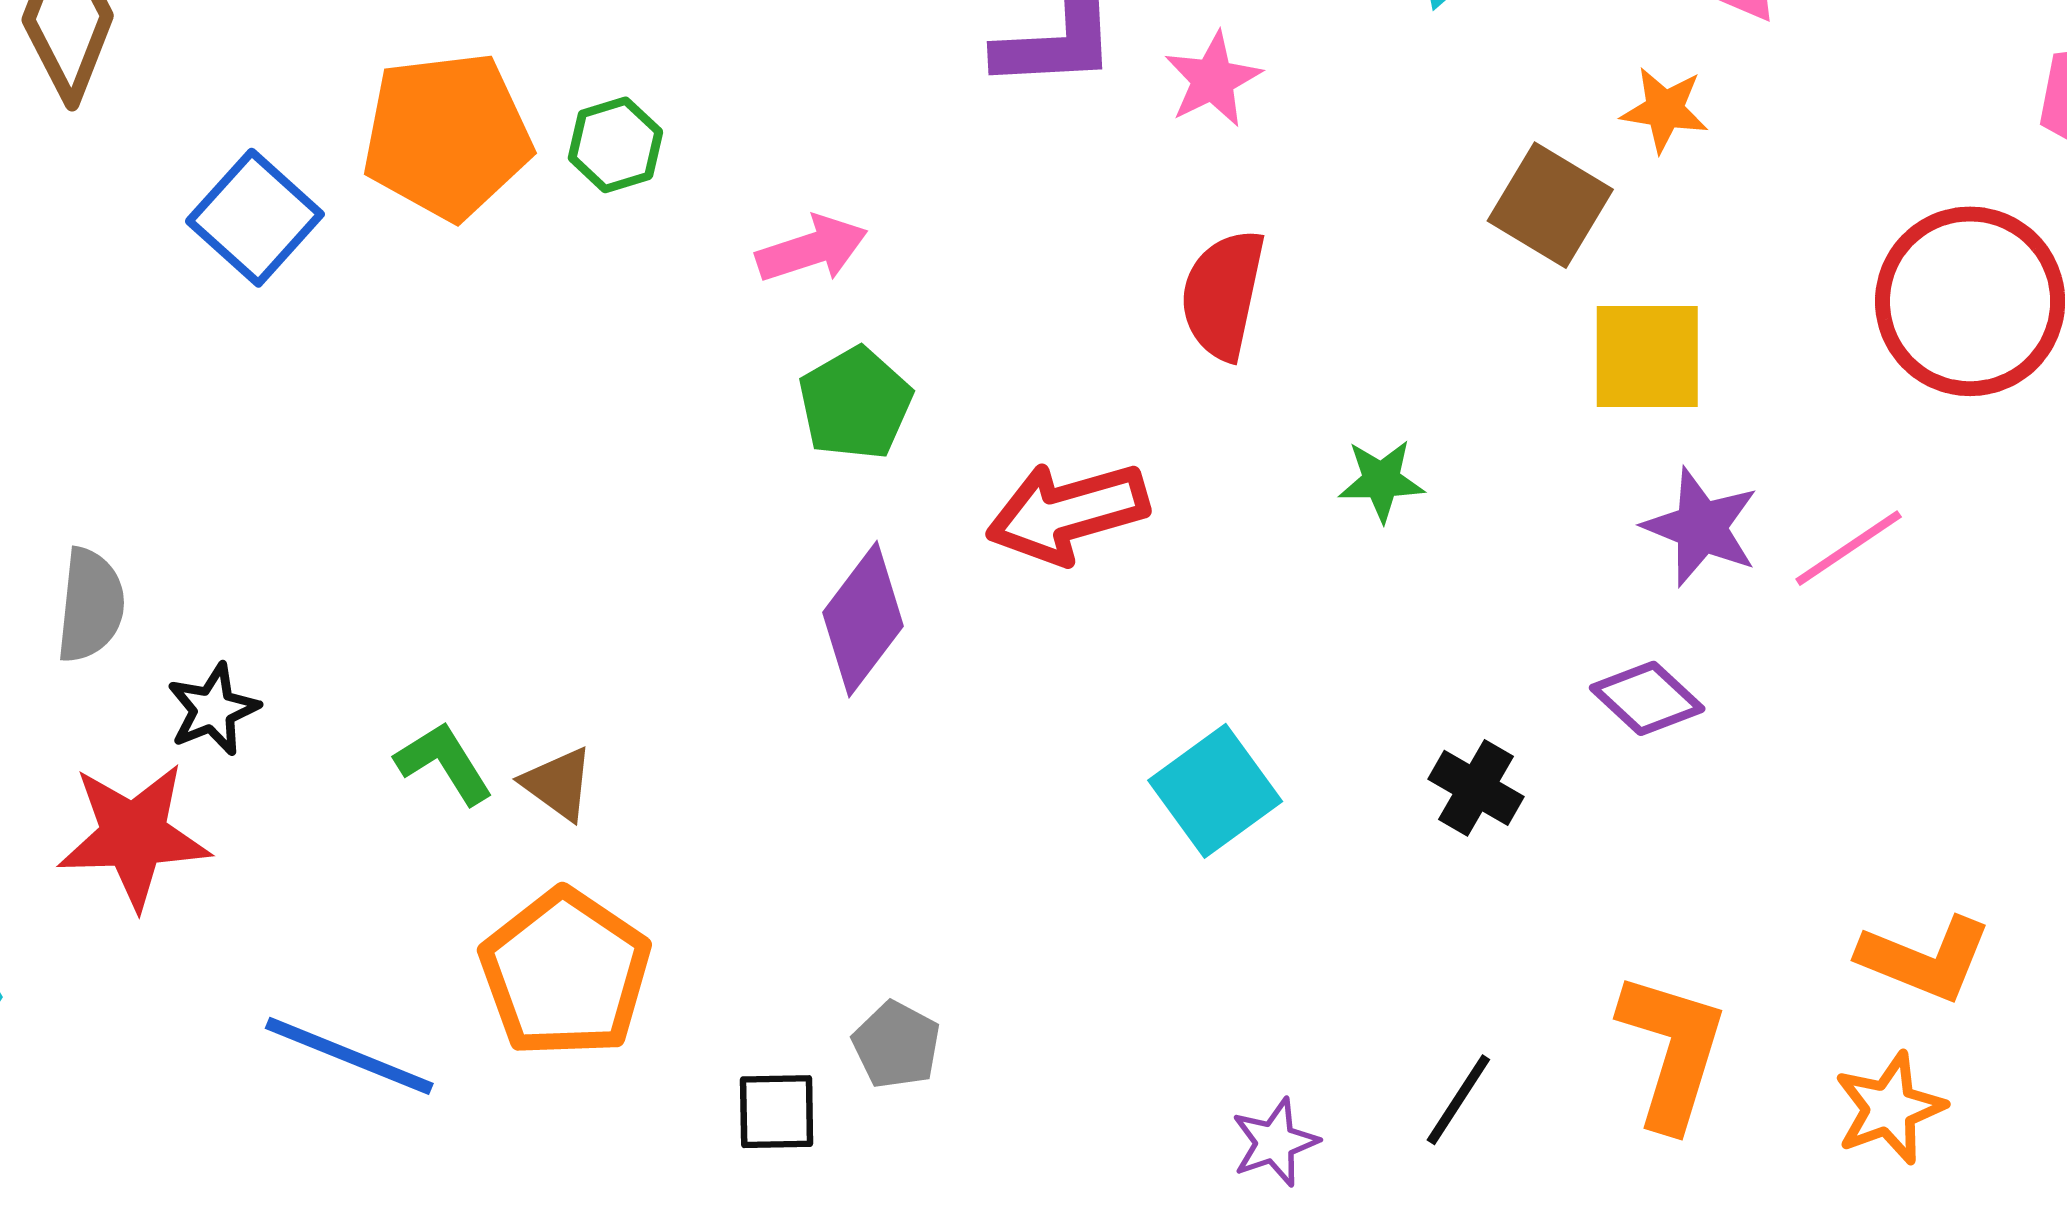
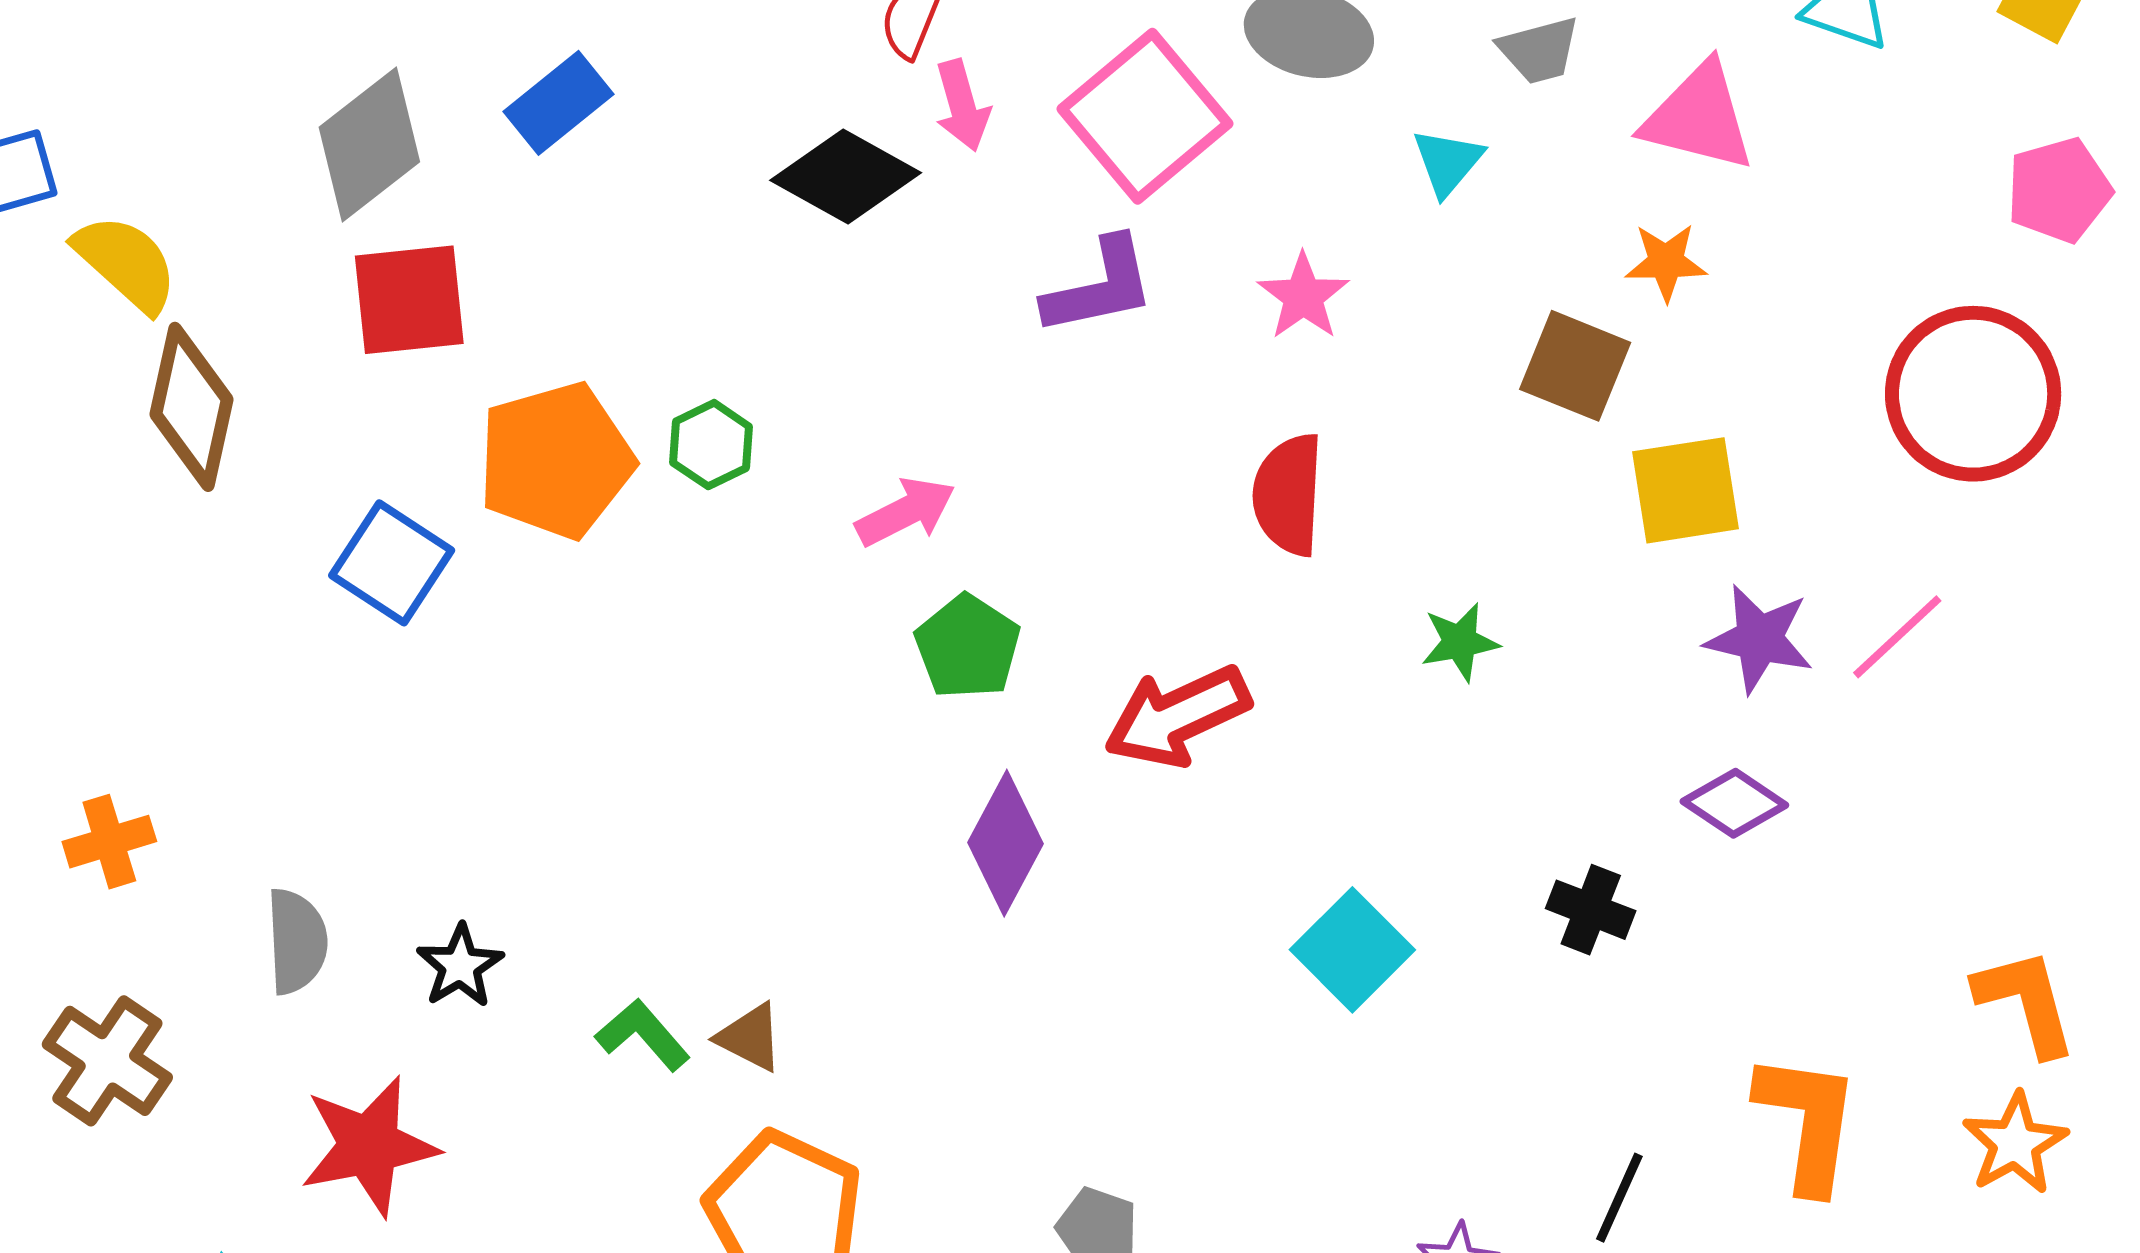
pink star: (1213, 80) -> (1303, 296), moved
black star: (213, 709) -> (460, 966), moved
orange L-shape: (1925, 959) -> (2026, 1002), turned -118

